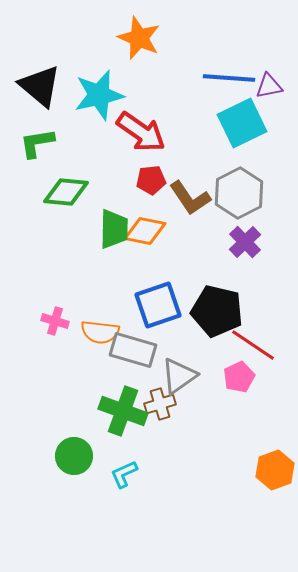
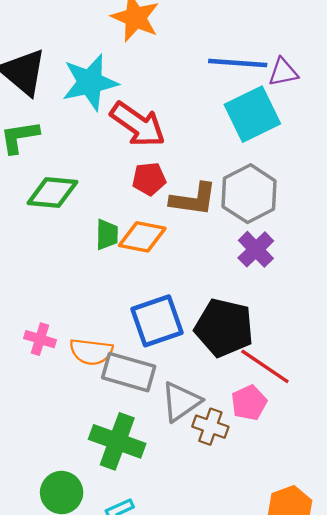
brown L-shape: (190, 198) -> (193, 199), turned -48
green trapezoid: (114, 229) -> (107, 235), size x0.7
brown cross: (160, 404) -> (210, 427), moved, turned 36

